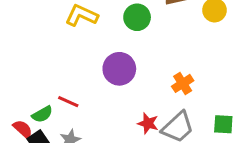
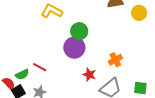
green circle: (137, 17) -> (79, 31), moved
red star: (148, 123) -> (89, 75), moved

